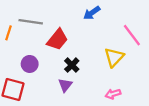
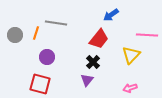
pink line: (132, 35) -> (147, 35), turned -50
red trapezoid: (57, 40) -> (99, 39), moved
purple circle: (30, 64) -> (47, 57), moved

